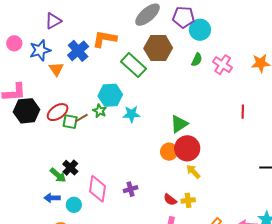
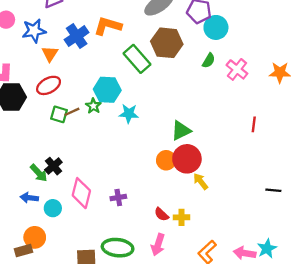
red ellipse: (58, 112) -> (49, 85), moved
yellow arrow: (193, 172) -> (201, 181), moved

